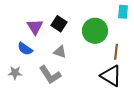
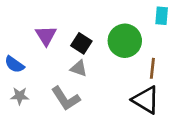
black square: (59, 24) -> (81, 43), moved
blue semicircle: (25, 49) -> (14, 64), moved

